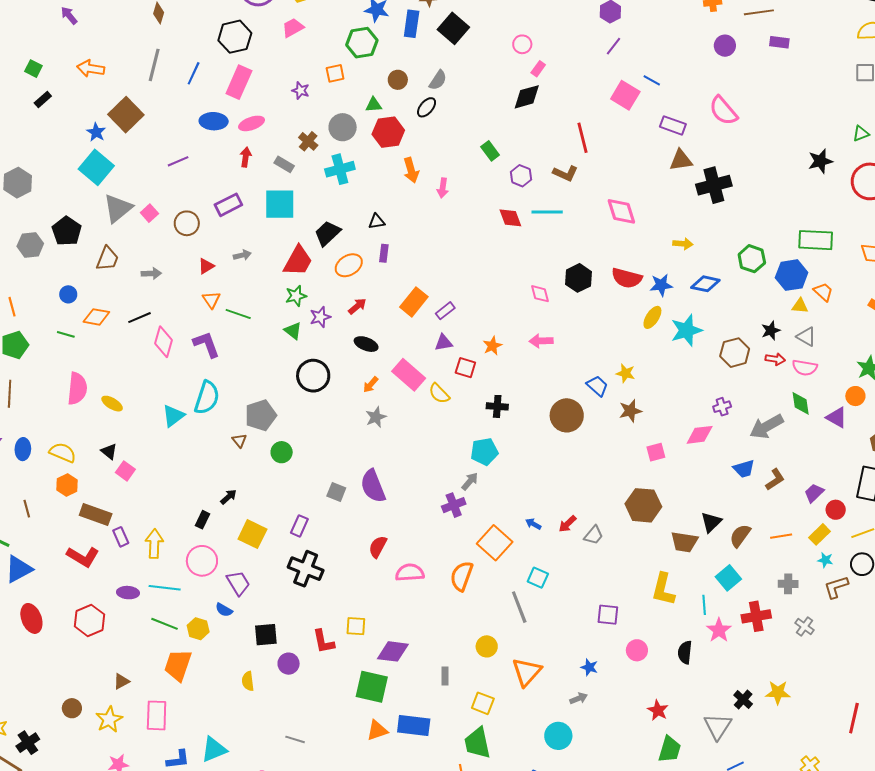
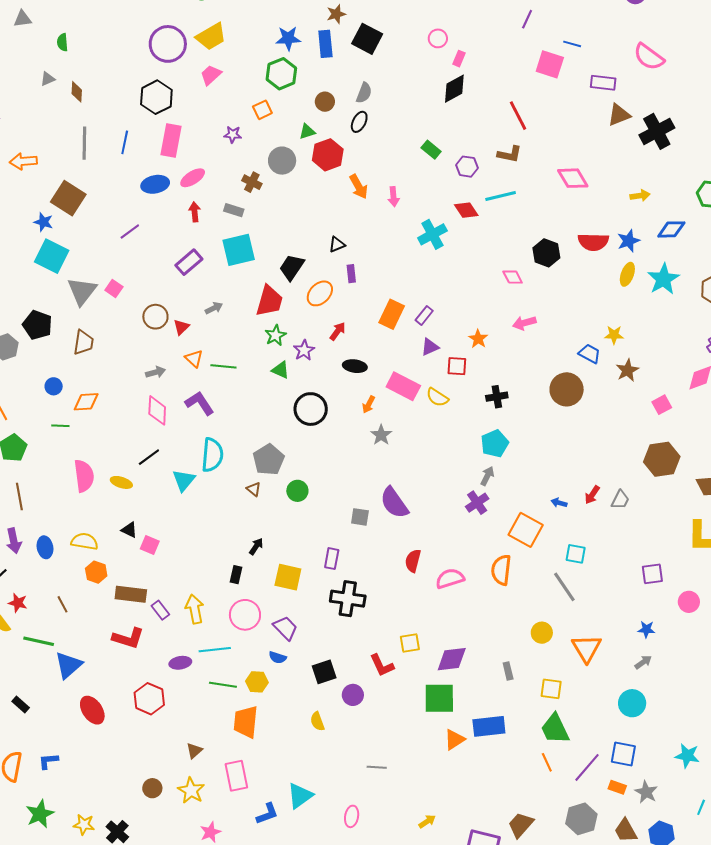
cyan cross: (340, 169) -> (432, 234), moved
brown circle: (187, 223) -> (155, 317), moved
gray arrow: (151, 273) -> (156, 372), moved
black line: (140, 318) -> (149, 457), moved

